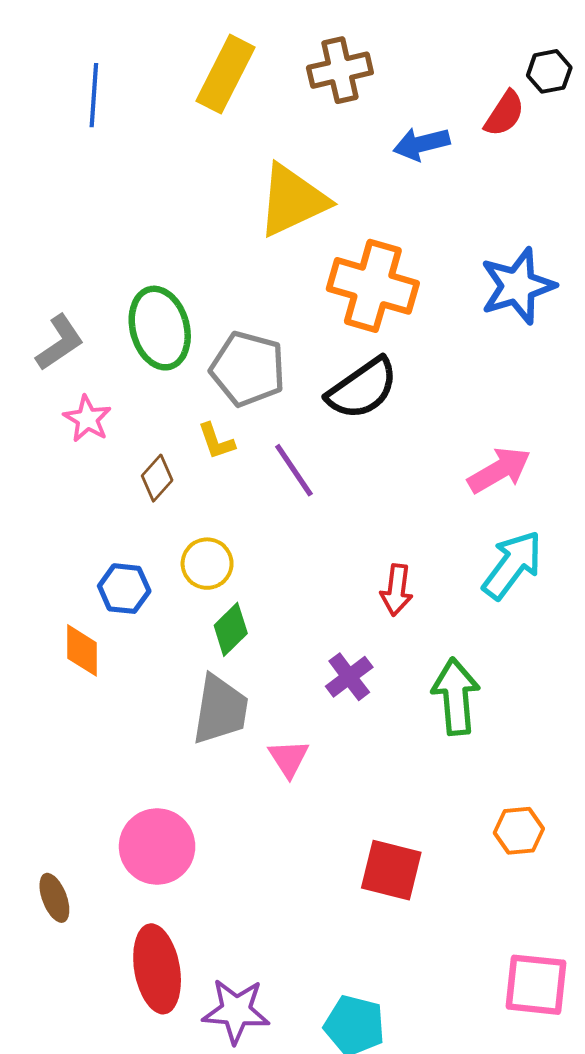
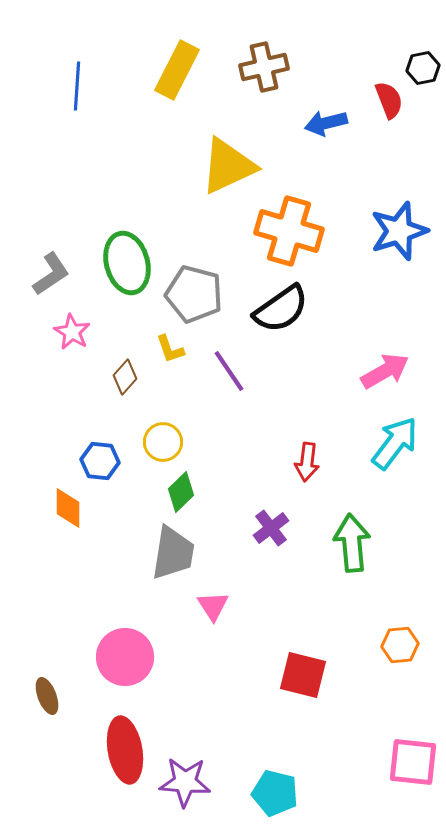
red semicircle: (504, 114) -> (389, 100), turned -54
pink triangle: (289, 758) -> (213, 606), moved

